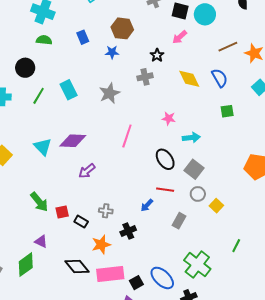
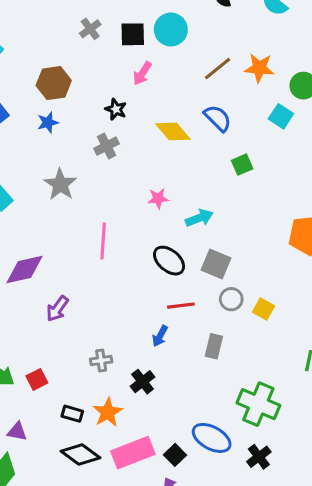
black rectangle: (81, 222) -> (72, 414), moved

